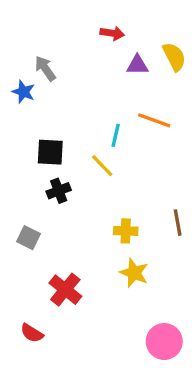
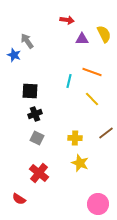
yellow line: (102, 166) -> (92, 99), moved
brown line: (178, 223) -> (106, 133), turned 63
gray square: (28, 238) -> (37, 138), moved

